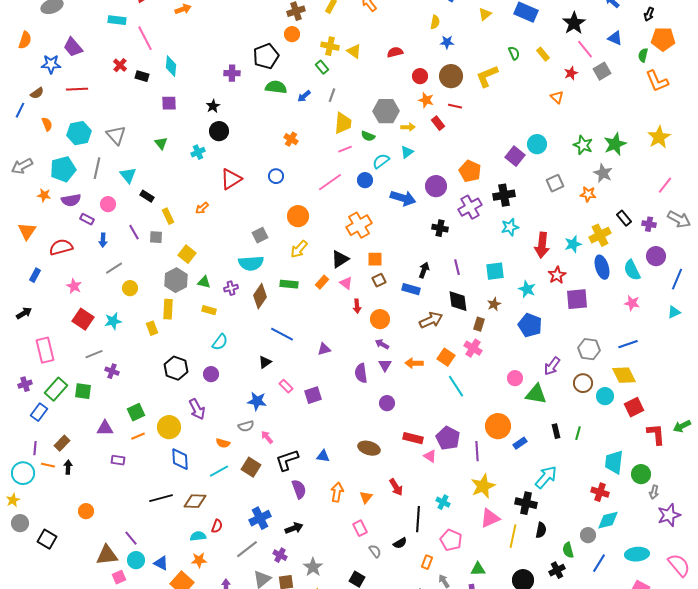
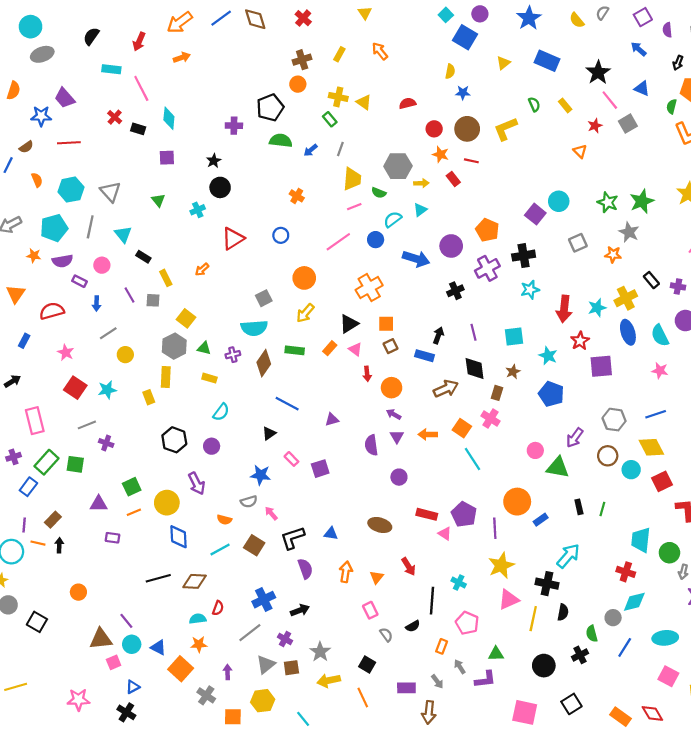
black cross: (440, 228) -> (455, 291), turned -35

